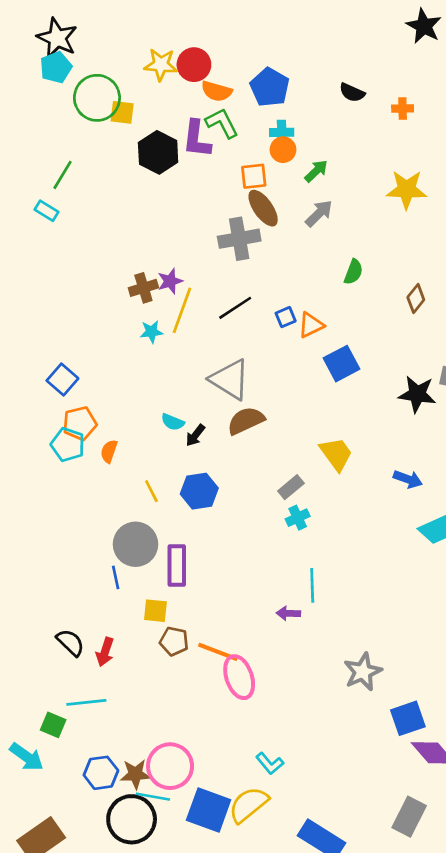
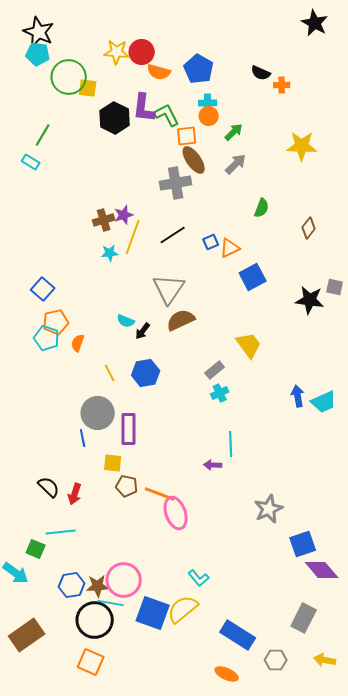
cyan pentagon: (56, 67) -> (38, 54), turned 30
orange cross: (403, 108) -> (282, 85), moved
green L-shape: (222, 123) -> (167, 115), moved
gray triangle: (230, 380) -> (169, 289), turned 32
blue arrow: (408, 479) -> (298, 396), moved, turned -120

